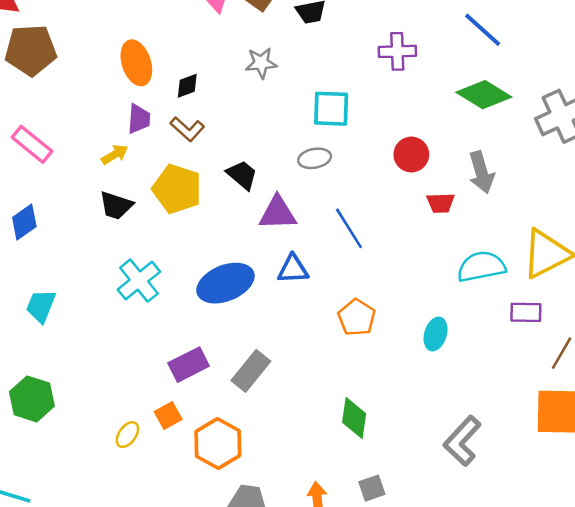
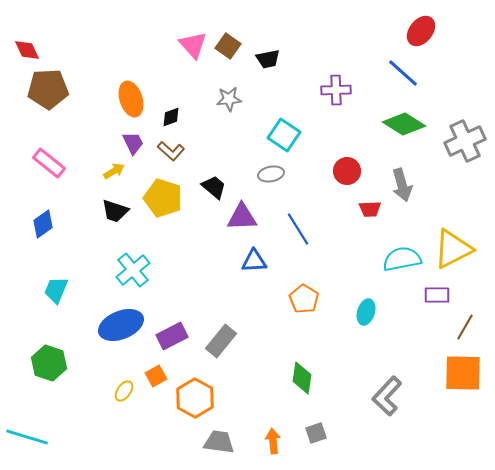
cyan square: (331, 109) -> (284, 135), turned 32
purple trapezoid: (139, 119) -> (133, 143), turned -30
blue ellipse: (225, 283) -> (121, 325), moved

